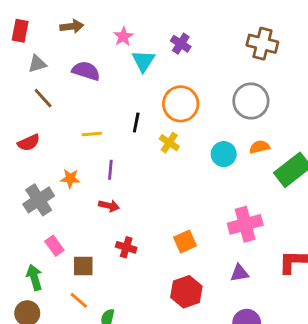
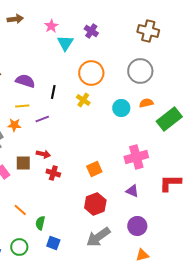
purple semicircle: (86, 71) -> (25, 81), moved
black line: (136, 123) -> (53, 92), moved
yellow line: (92, 134) -> (22, 106), moved
purple line: (110, 170) -> (42, 119), turned 64
red arrow: (109, 206) -> (43, 154), moved
brown square: (83, 266) -> (23, 163), moved
purple triangle: (239, 273) -> (132, 191), turned 32

